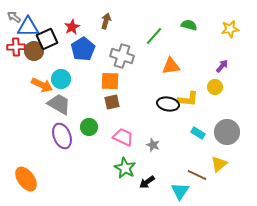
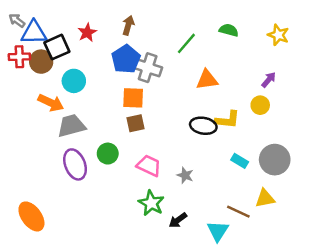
yellow star: (230, 29) -> (278, 35), turned 30
blue pentagon: (83, 49) -> (126, 59), moved
cyan circle: (61, 79) -> (74, 81), moved
gray trapezoid: (59, 104) -> (71, 126), turned -45
yellow triangle: (219, 164) -> (265, 198), turned 30

